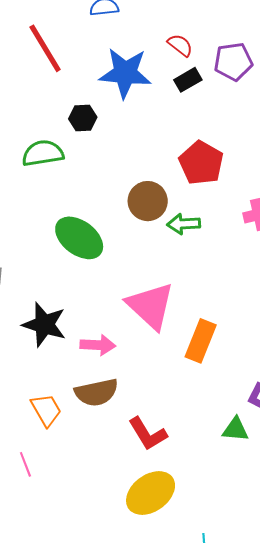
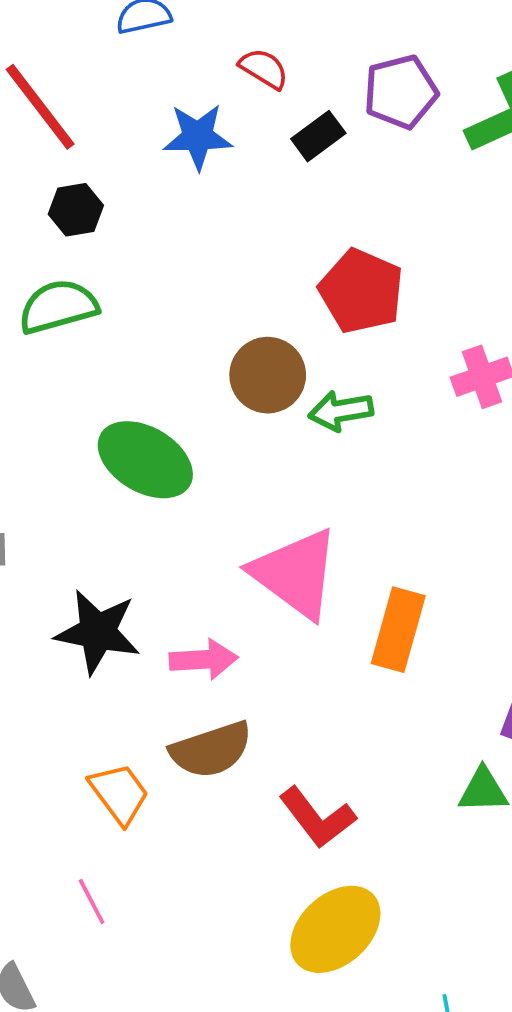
red semicircle: (180, 45) -> (264, 69), moved
blue star: (125, 73) -> (198, 137), size x0.7
black hexagon: (83, 118) -> (76, 210), moved

